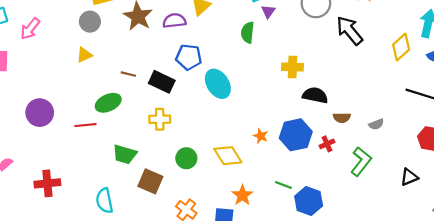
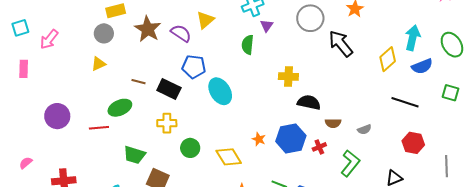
purple semicircle: (174, 21) -> (181, 33), turned 40
green circle: (186, 158) -> (190, 148), moved

